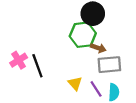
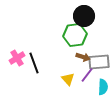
brown arrow: (98, 48) -> (83, 57), moved
purple line: (96, 89) -> (87, 75), moved, turned 70

